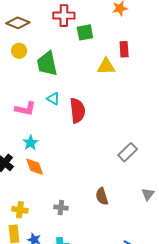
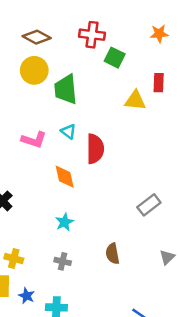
green square: (85, 32) -> (115, 58), turned 30
yellow circle: (19, 51) -> (34, 70), size x1.5
cyan star: (31, 143) -> (64, 222), moved
orange diamond: (35, 167) -> (65, 177), moved

